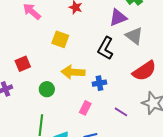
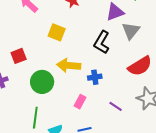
gray triangle: (134, 36) -> (131, 31), turned 30
green circle: (47, 89) -> (42, 82), size x1.5

